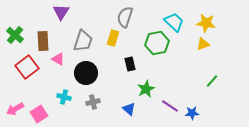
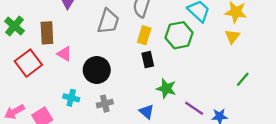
yellow rectangle: (113, 38) -> (144, 35), moved
gray trapezoid: (83, 41) -> (108, 21), moved
yellow triangle: (203, 44) -> (232, 36), turned -32
green star: (146, 89) -> (166, 89), turned -30

